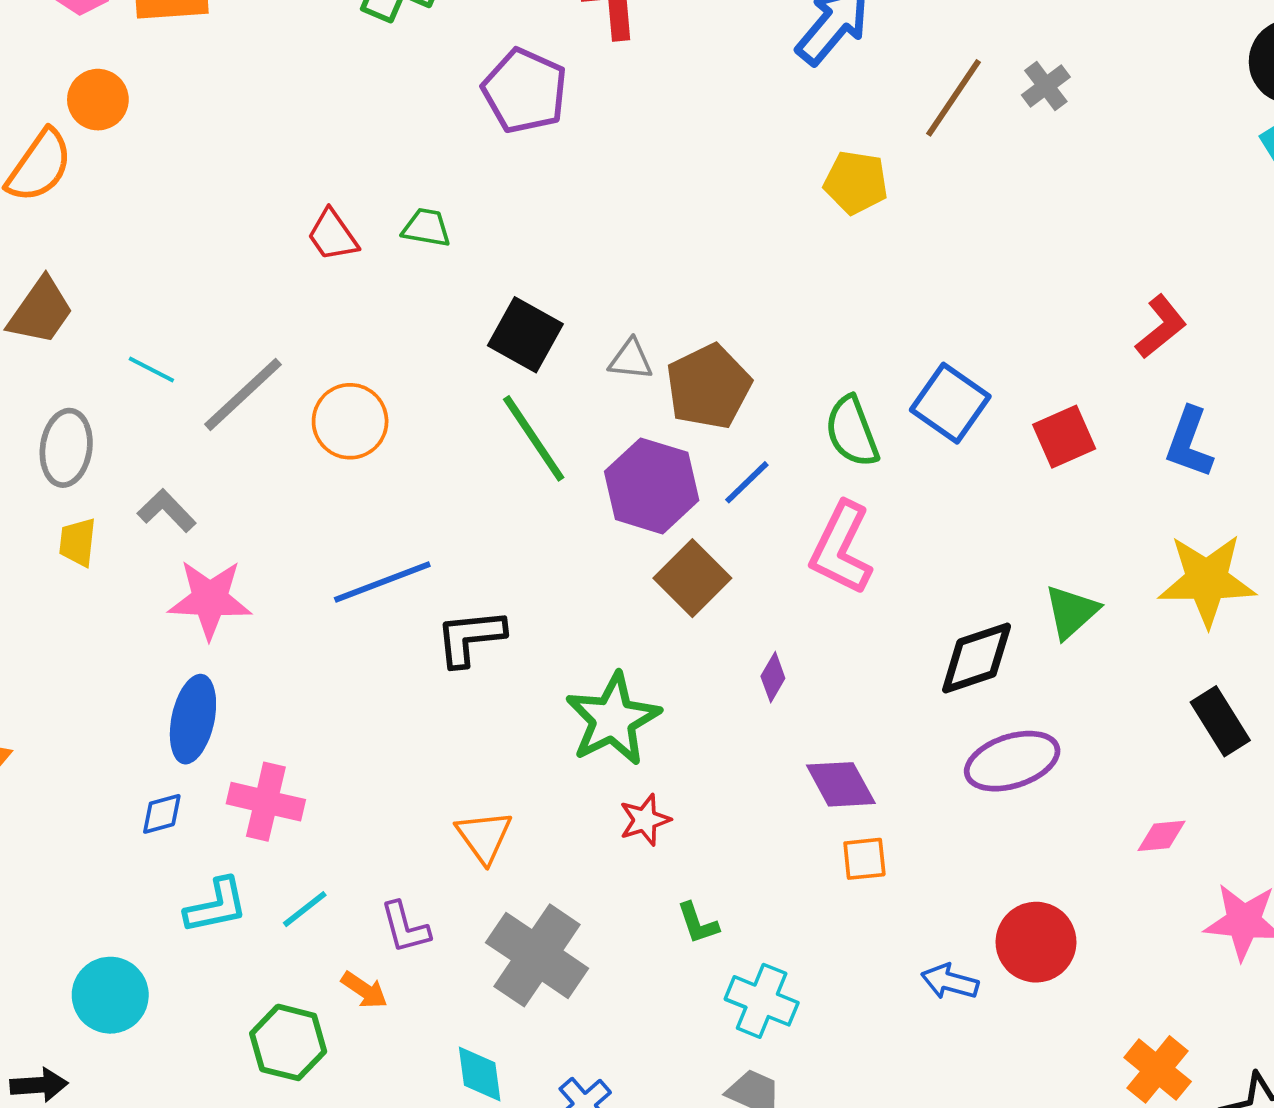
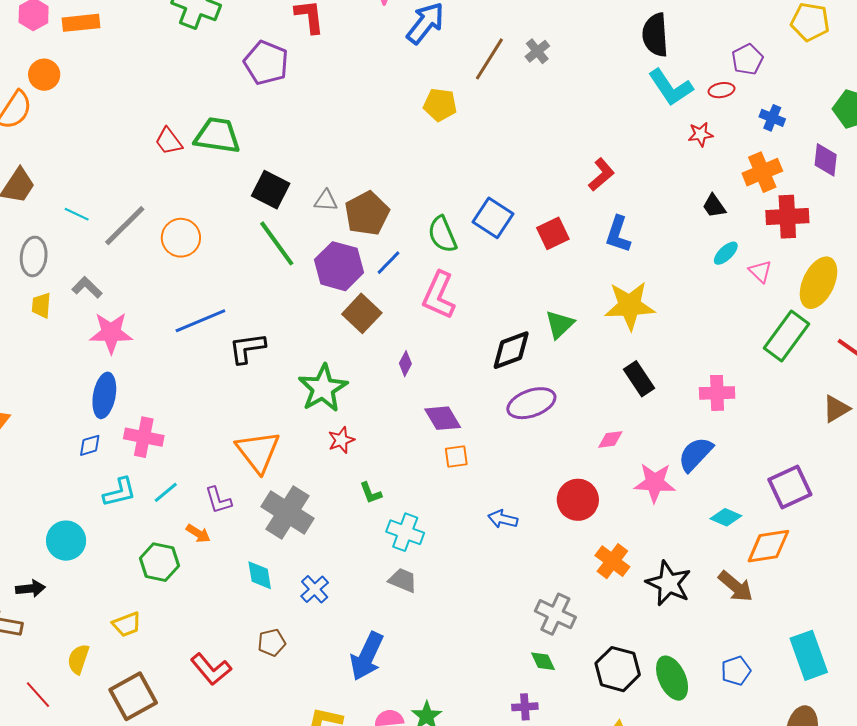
green trapezoid: (426, 228) -> (217, 136), size x1.8
orange triangle: (484, 837) -> (258, 452), size x1.5
red circle: (1036, 942) -> (578, 500), moved

